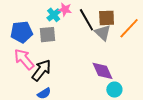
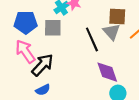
black line: (86, 20) -> (92, 39), moved

